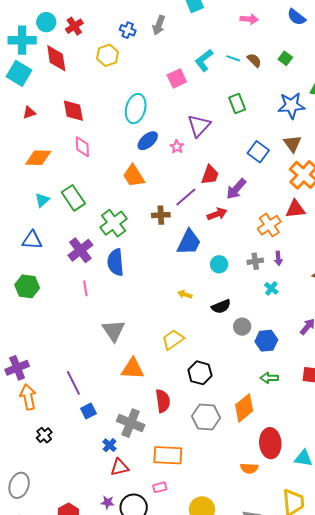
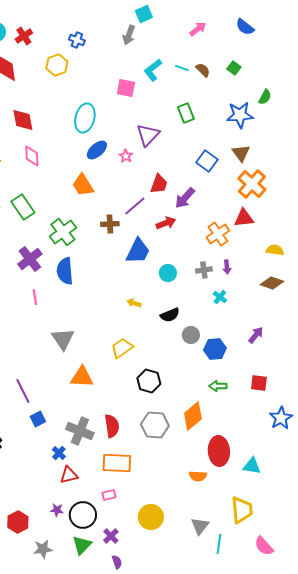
pink arrow: (249, 19) -> (198, 29), turned -42
gray arrow: (159, 25) -> (129, 35), moved
pink square: (177, 78) -> (126, 88), turned 36
red semicircle: (163, 401) -> (112, 426), moved

